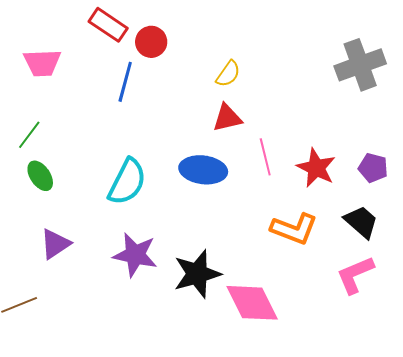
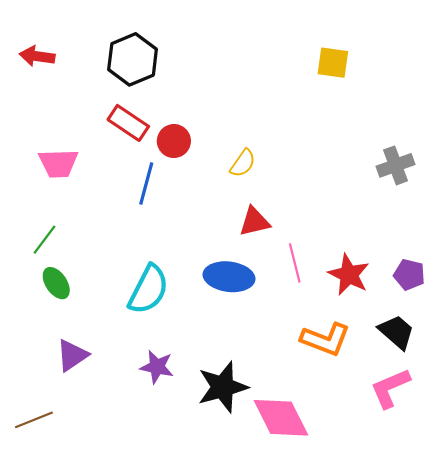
gray cross: (360, 65) -> (395, 165), size x0.7
yellow semicircle: (228, 74) -> (243, 163), moved
purple star: (135, 255) -> (157, 367), size x0.7

